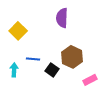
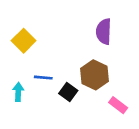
purple semicircle: (62, 18) -> (104, 32), moved
pink rectangle: (90, 80) -> (118, 105), turned 64

